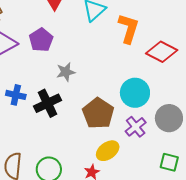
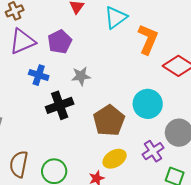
blue cross: (16, 95) -> (39, 75), moved
purple cross: (136, 127) -> (153, 151), moved

